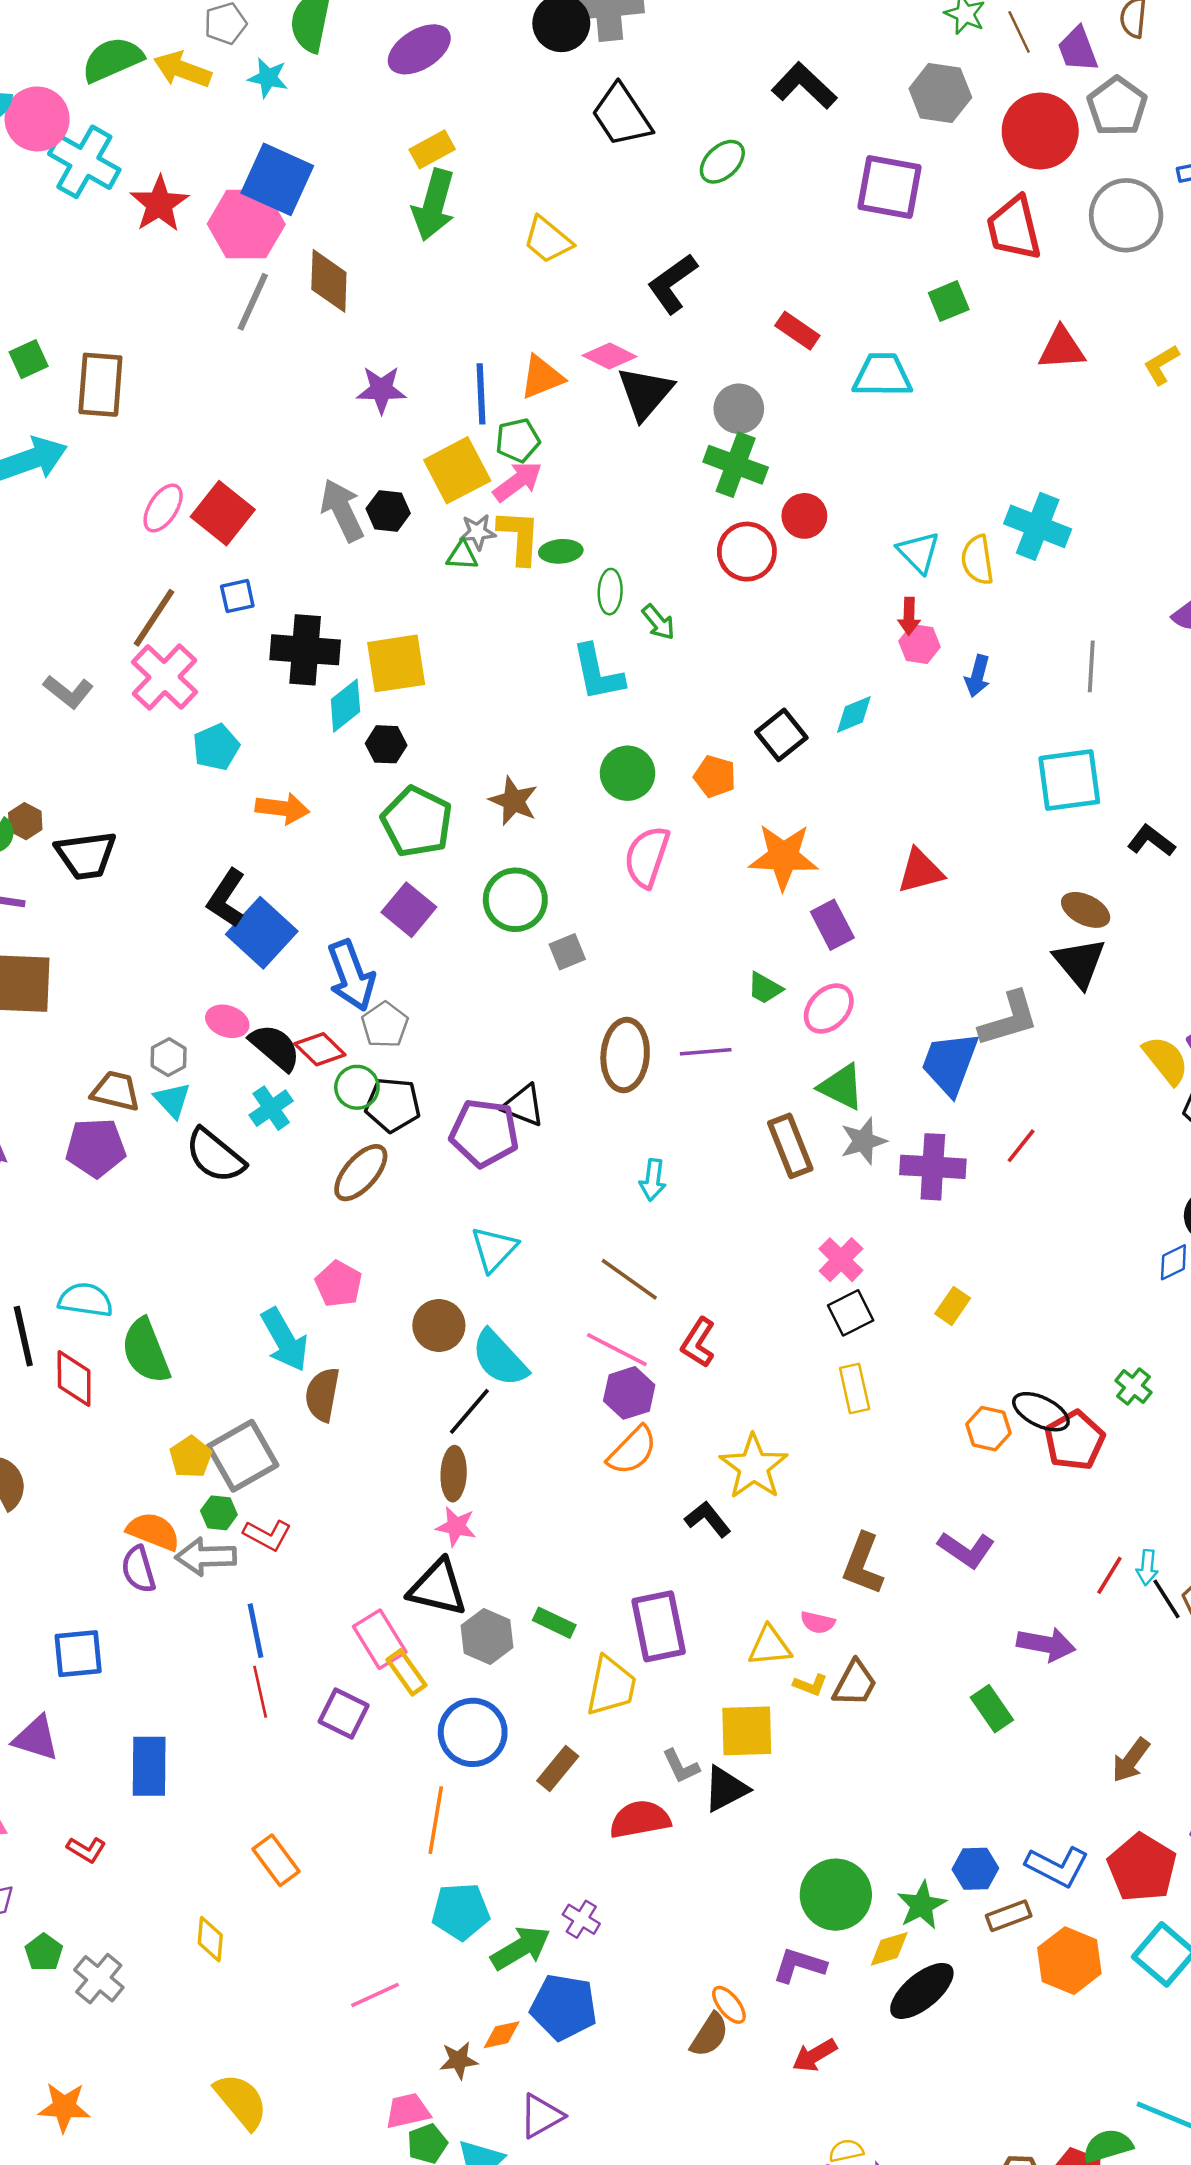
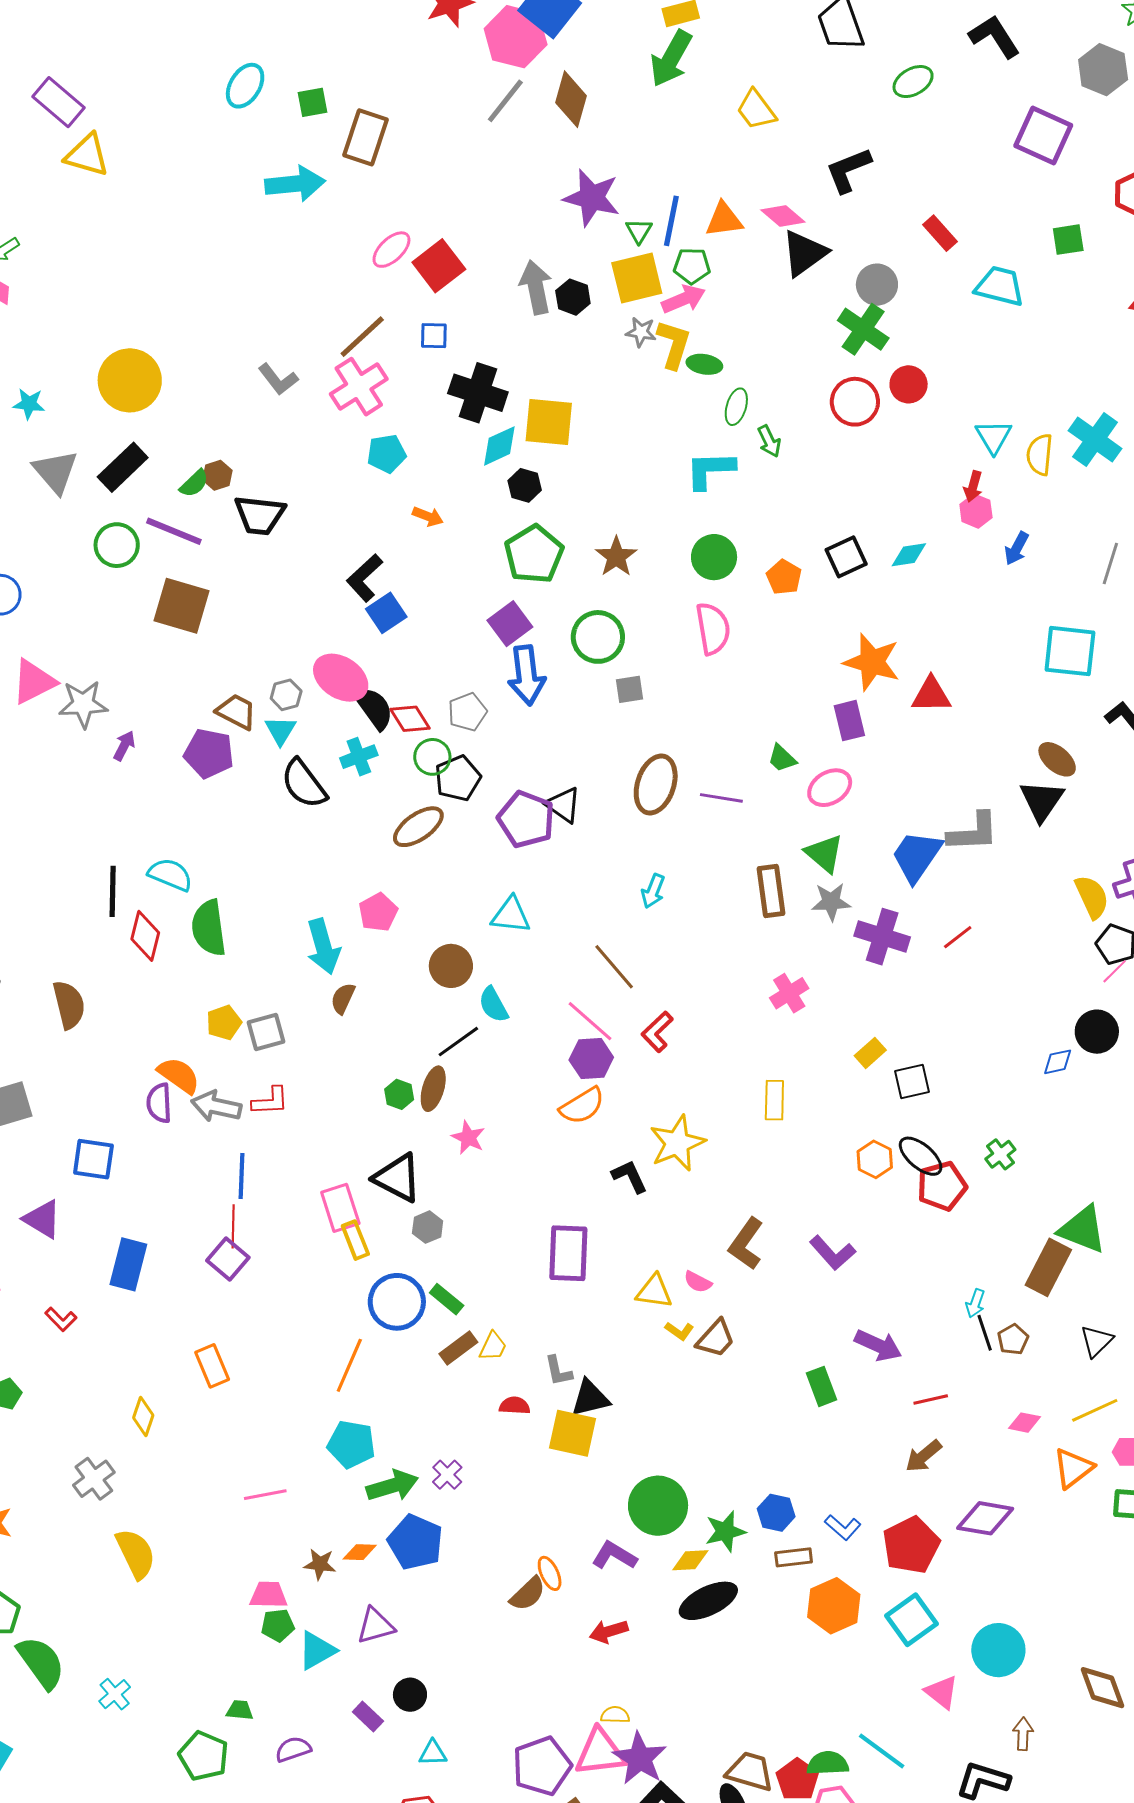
purple star: (381, 390) -> (592, 198), size x1.4
green triangle: (462, 556) -> (639, 231), moved, turned 44
cyan L-shape: (598, 673) -> (710, 470), turned 86
orange arrow: (282, 808) -> (428, 516), size x0.7
pink semicircle: (647, 857) -> (713, 629), turned 138
orange star: (783, 857) -> (872, 662), moved
blue square: (262, 933) -> (386, 613), size x0.7
blue arrow: (351, 976) -> (526, 675), moved
pink ellipse: (227, 1021) -> (341, 678), size x1.6
black pentagon: (393, 1105) -> (458, 778), turned 30
cyan triangle: (494, 1249) -> (511, 915), turned 39
black square: (851, 1313) -> (912, 1081), moved
cyan semicircle: (499, 1358) -> (493, 1005), size x0.7
brown semicircle: (322, 1395) -> (343, 999), size x0.7
gray square: (243, 1456) -> (266, 1032), size x0.7
green hexagon: (219, 1513) -> (399, 1094), moved
pink star: (456, 1526) -> (468, 1138), moved
red L-shape: (267, 1535) -> (270, 1101), turned -45
red line: (1109, 1575) -> (931, 1399), moved, turned 32
green rectangle: (554, 1623) -> (447, 1299), moved
gray hexagon: (487, 1637) -> (428, 1227), size x0.7
yellow trapezoid: (611, 1686) -> (493, 1346), moved, size x0.6
purple square: (344, 1714) -> (228, 1259), moved
yellow square: (747, 1731) -> (573, 1433), moved
red semicircle: (640, 1819) -> (515, 1406), size x0.6
blue L-shape: (1057, 1867) -> (843, 1527), size x0.7
gray cross: (99, 1979) -> (94, 1479), moved

